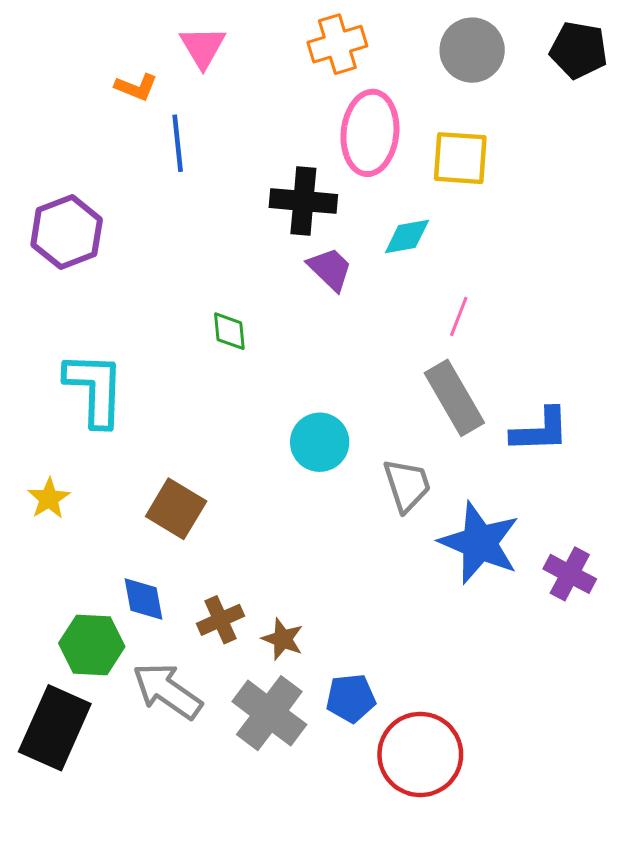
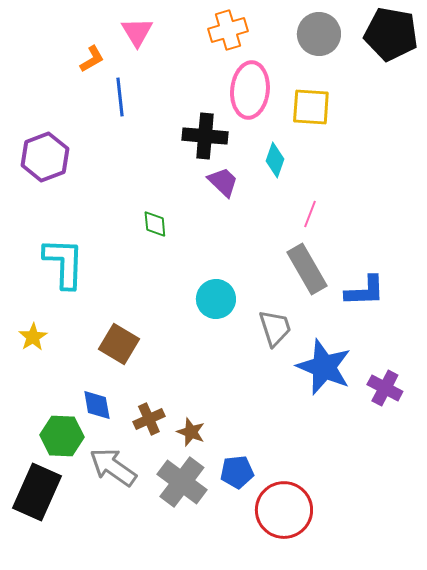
black pentagon: (579, 50) -> (391, 34), size x1.4
orange L-shape: (136, 87) -> (92, 59), turned -52
cyan diamond: (407, 237) -> (275, 160), turned -60

